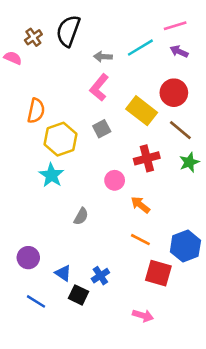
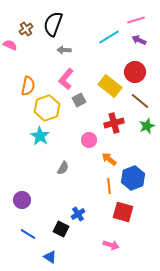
gray arrow: (103, 57) -> (64, 50), moved
pink L-shape: (99, 88) -> (66, 79), moved
orange line: (140, 240) -> (109, 186), turned 56
blue hexagon: (185, 246) -> (133, 178), moved
blue triangle: (63, 273) -> (50, 257), moved

